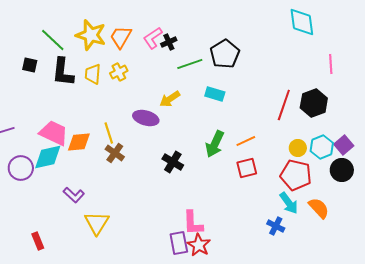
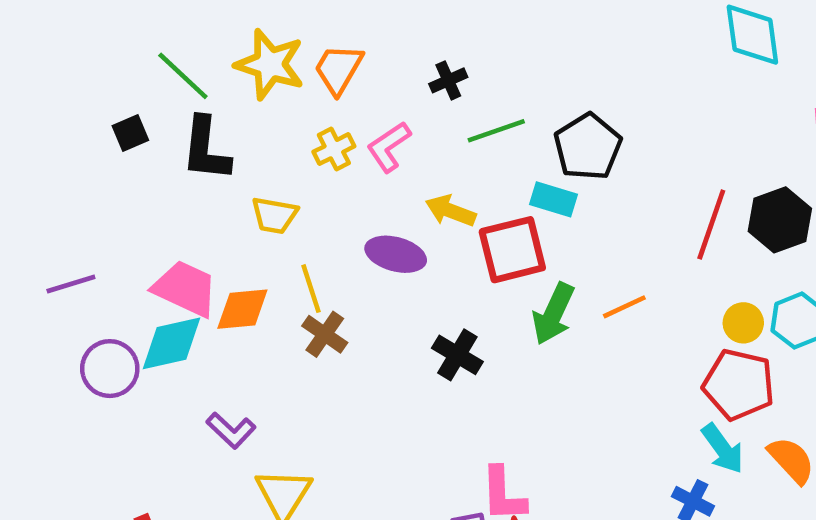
pink L-shape: (153, 38) -> (389, 147), moved
black pentagon: (225, 54) -> (588, 147), moved
black square: (30, 65) -> (130, 133), turned -35
yellow trapezoid: (93, 74) -> (274, 215), moved, turned -85
yellow arrow: (170, 99) -> (451, 211), turned 55
red square: (247, 168) -> (512, 250), moved, size x1.4

